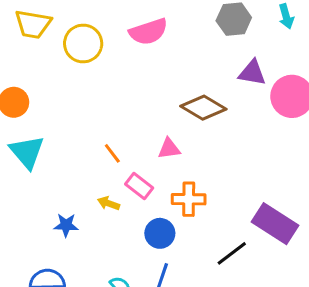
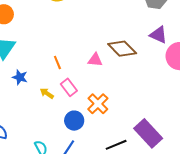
pink triangle: (169, 149) -> (95, 60), moved
orange cross: (189, 199) -> (98, 104), turned 30
blue star: (66, 225) -> (20, 77), moved

